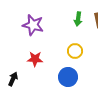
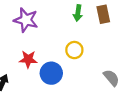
blue circle: (68, 77) -> (51, 73), moved

